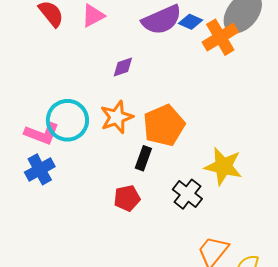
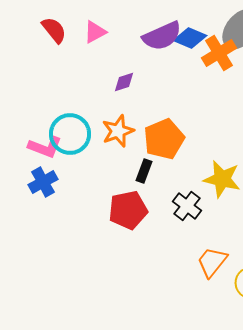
blue diamond: (191, 22) -> (190, 38), size x1.4
red pentagon: (127, 198) -> (128, 210), size x1.5

